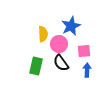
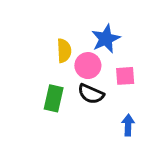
black semicircle: (61, 63) -> (91, 94), turned -30
blue arrow: (87, 70) -> (128, 125), moved

